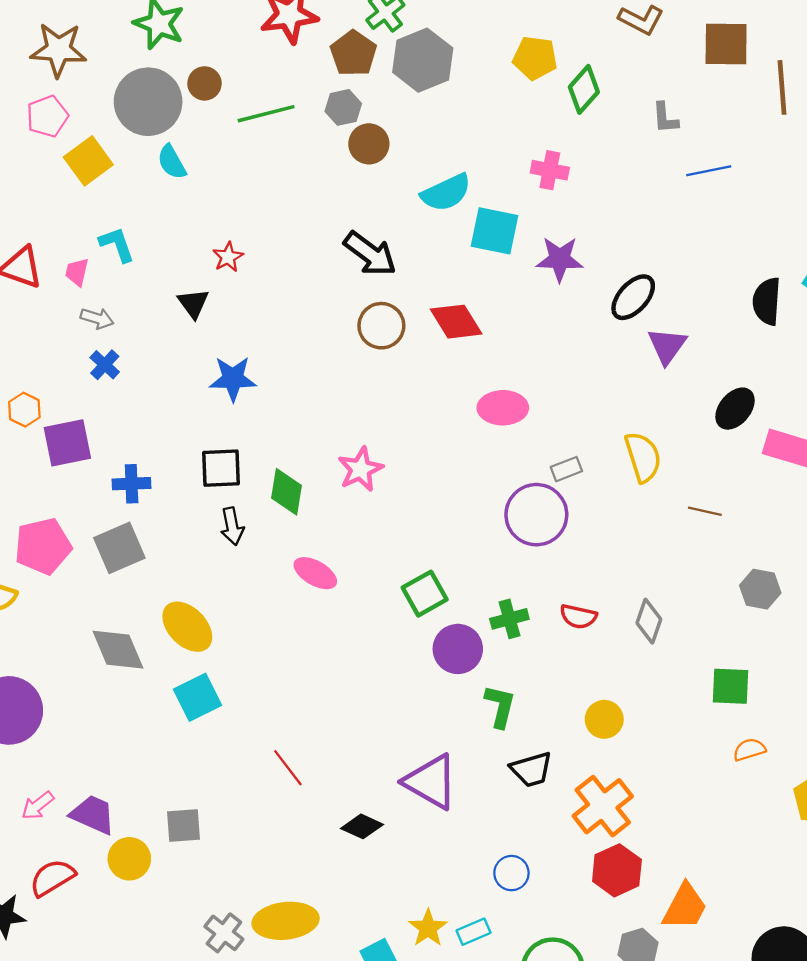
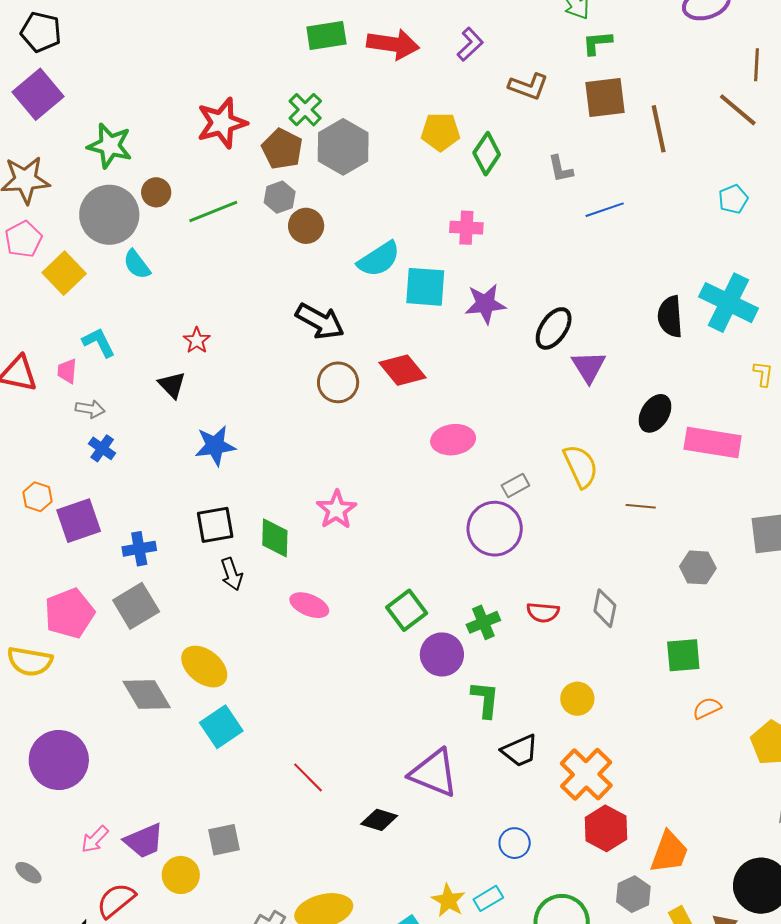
purple trapezoid: (93, 815) -> (144, 841), turned 141

